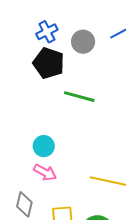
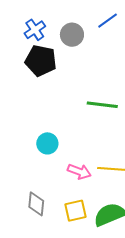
green line: (79, 97) -> (102, 105), moved
pink arrow: (45, 172) -> (79, 171), moved

